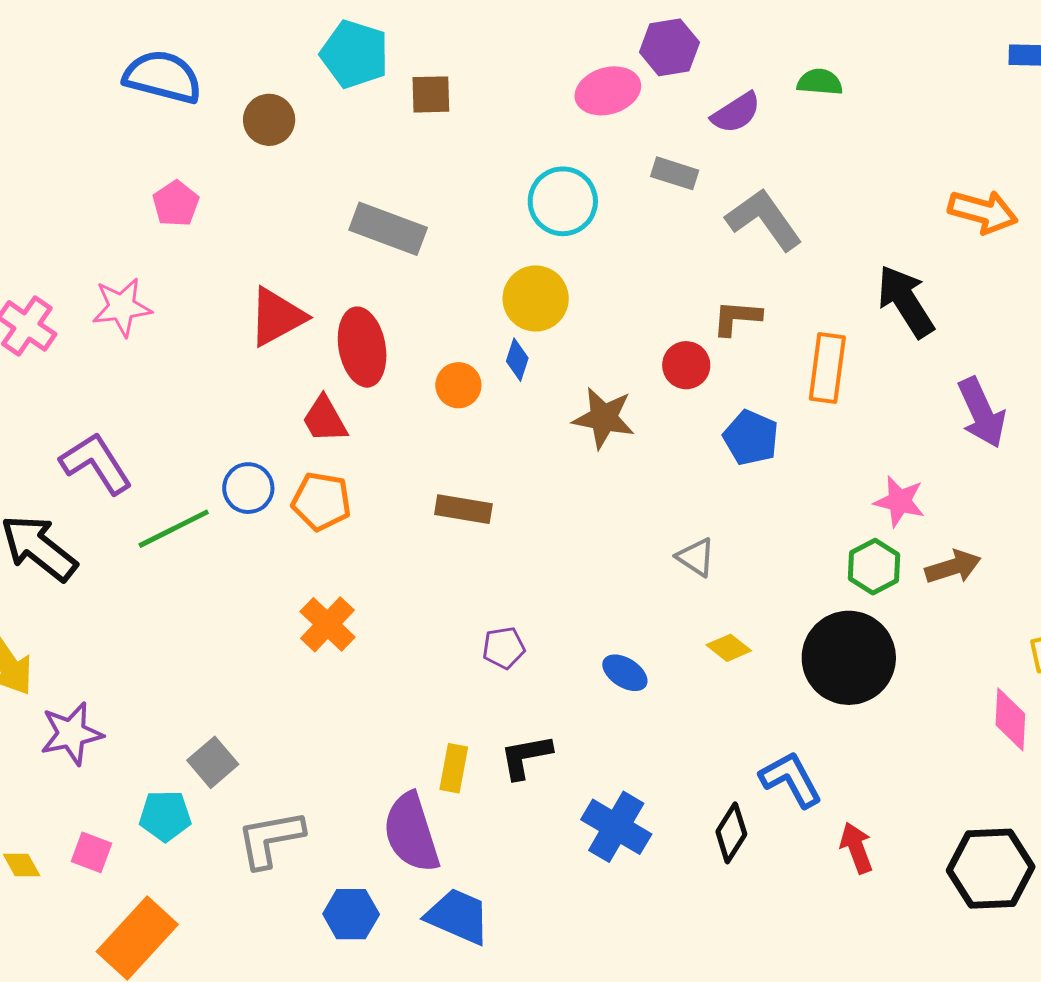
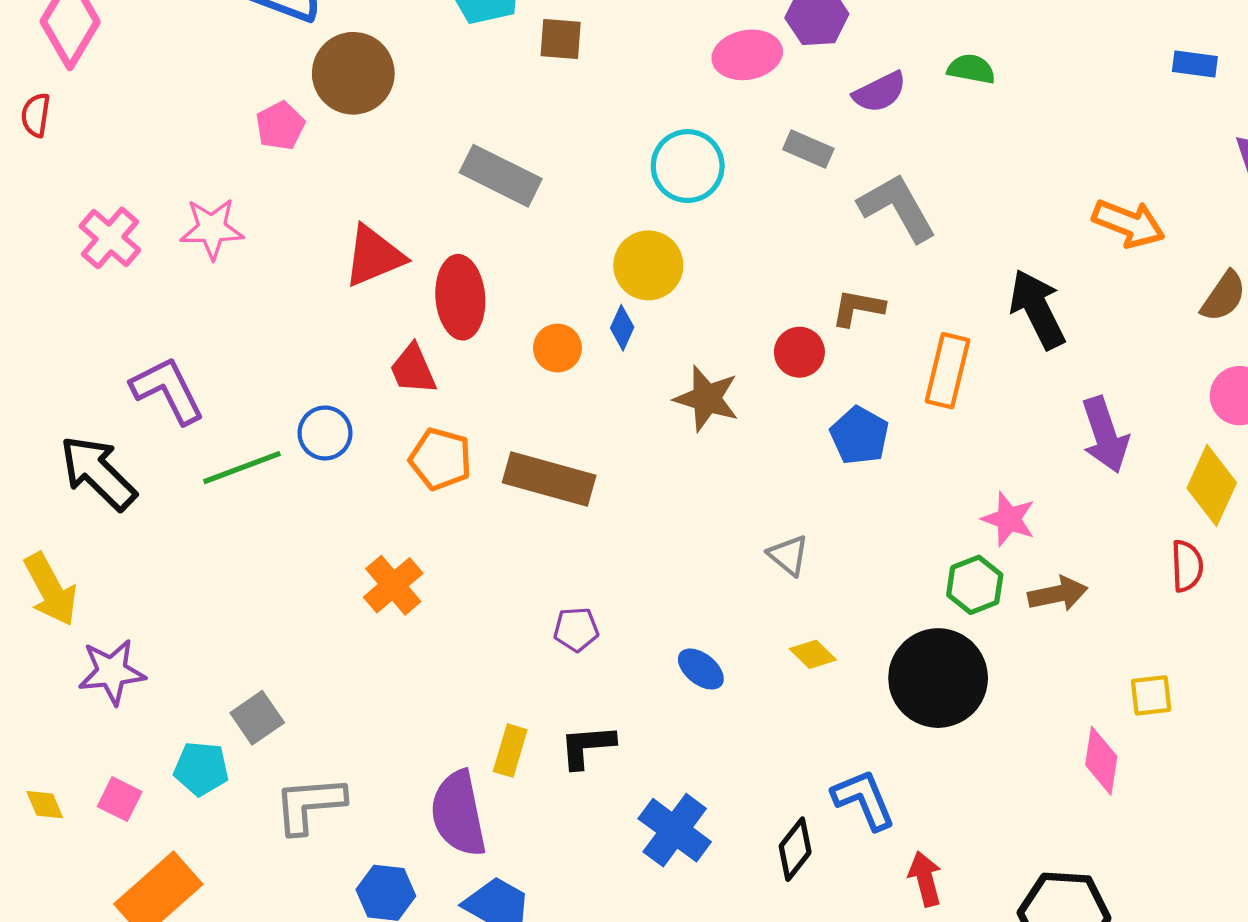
brown circle: (269, 120) -> (353, 73), moved, size x1.5
orange pentagon: (321, 501) -> (440, 459), moved
brown rectangle: (463, 509) -> (549, 479), size x1.5

